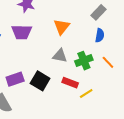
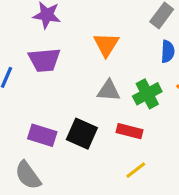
purple rectangle: (15, 79) -> (42, 135), turned 42
yellow line: (86, 93) -> (136, 170), moved

